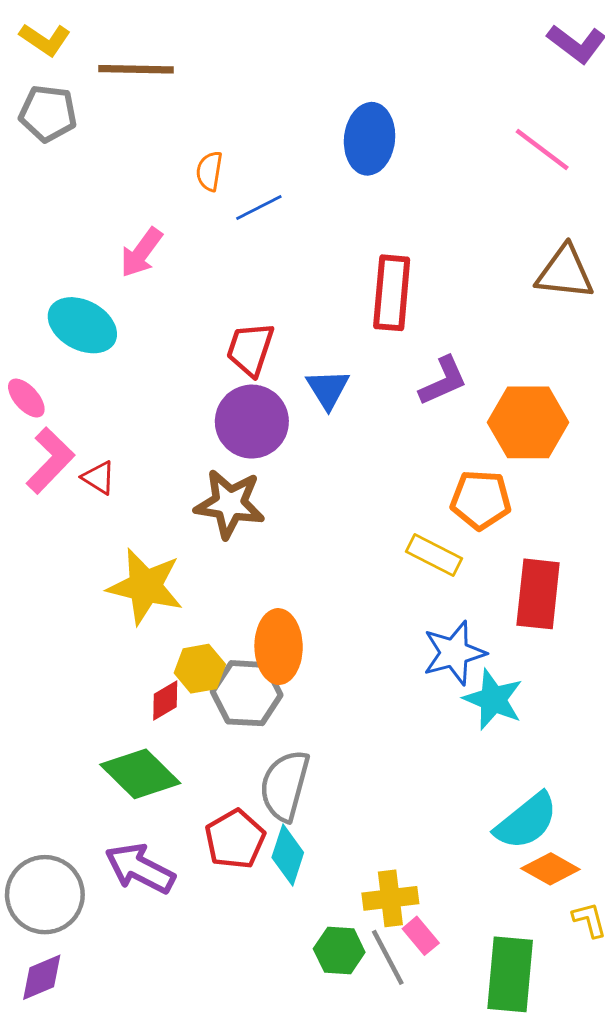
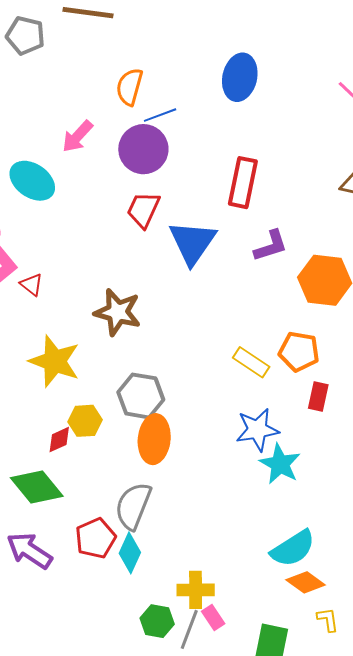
orange semicircle: (209, 171) -> (130, 87), size x1.4
blue triangle: (328, 389) -> (193, 242), size x1.6
purple circle: (252, 422) -> (143, 149), moved
orange pentagon: (481, 500) -> (299, 352), moved
red rectangle: (538, 594) -> (318, 396), size x0.6
orange ellipse: (279, 647) -> (154, 439), moved
gray hexagon: (247, 693) -> (141, 396), moved
gray line: (388, 957) -> (189, 629), turned 42

